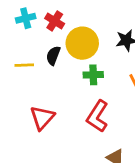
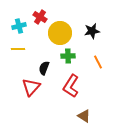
cyan cross: (26, 18) -> (19, 26), moved
black semicircle: (53, 56) -> (44, 68), moved

